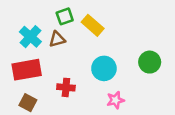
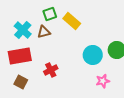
cyan circle: (104, 68) -> (93, 55), moved
red cross: (66, 87) -> (51, 70), turned -32
pink star: (115, 100) -> (103, 81), moved

